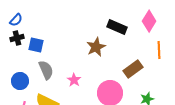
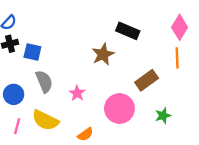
pink diamond: (149, 21) -> (180, 27), moved

